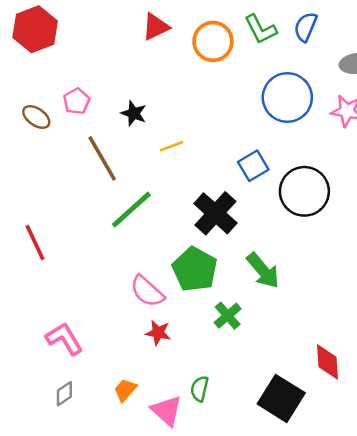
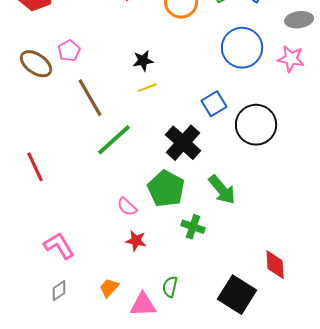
black star: (134, 113) -> (143, 61), moved, turned -30
brown ellipse: (36, 117) -> (36, 64), size x1.4
pink semicircle: (147, 291) -> (127, 207), size x0.7
green cross: (228, 316) -> (193, 227), turned -30
pink triangle: (167, 411) -> (143, 305), turned -44

